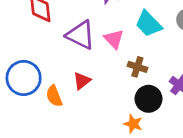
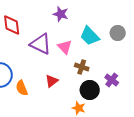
red triangle: (82, 81) -> (52, 81), moved

